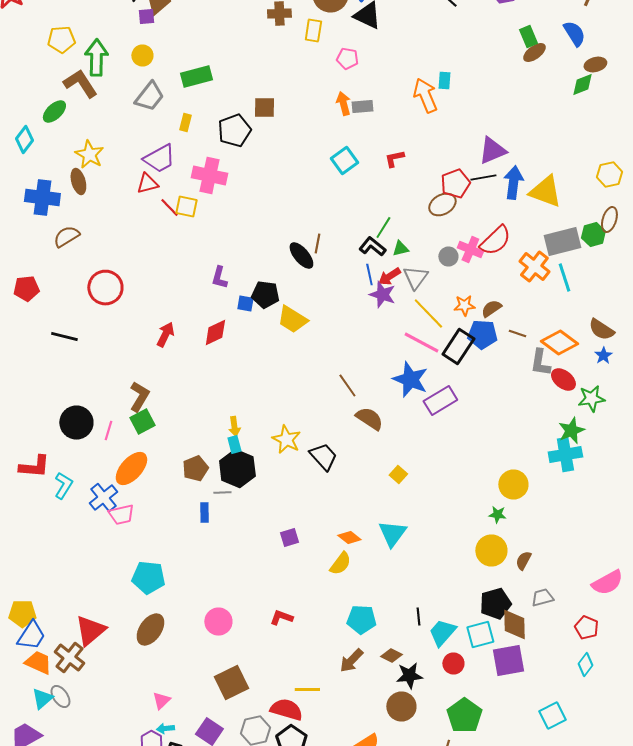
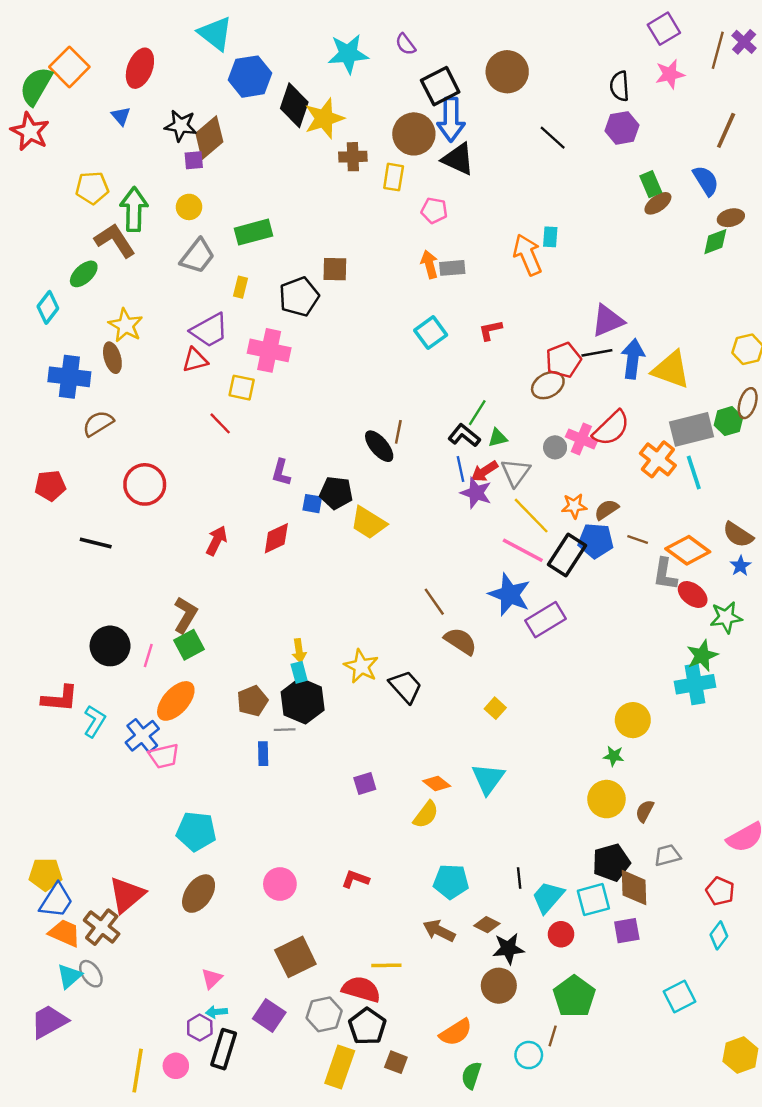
red line: (169, 208) -> (220, 423), moved
brown arrow: (351, 660) -> (439, 931), turned 72
purple square: (508, 660) -> (627, 931), size x0.7

